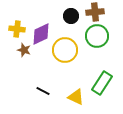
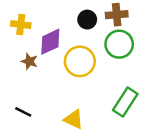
yellow cross: (17, 29) -> (21, 24), moved
black line: (43, 91) -> (23, 112), moved
yellow triangle: (76, 97) -> (74, 119), moved

